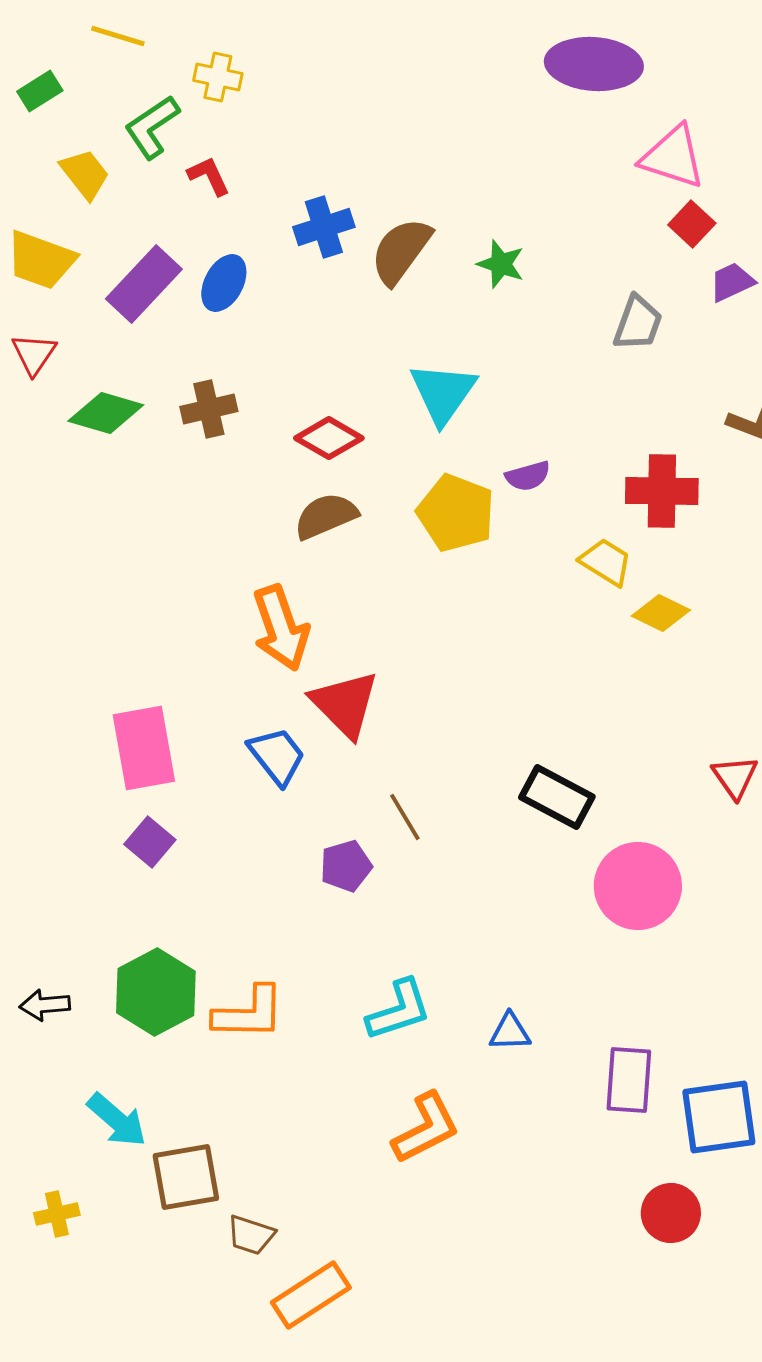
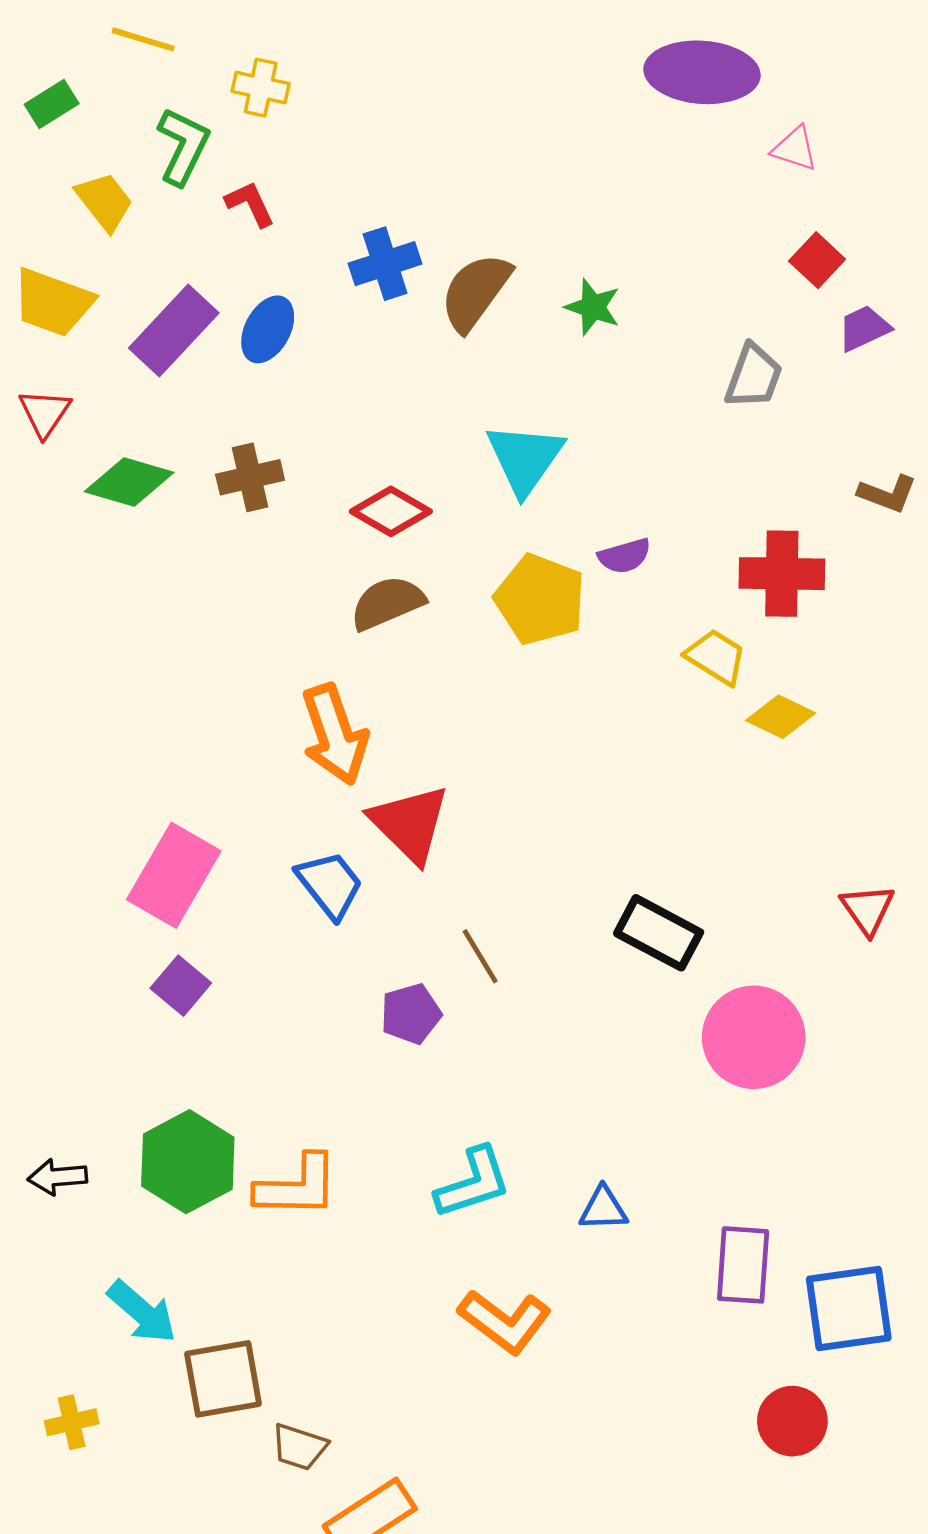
green L-shape: (152, 127) -> (183, 146), turned 150
pink triangle: (673, 157) -> (795, 149), moved, size x0.6
pink rectangle: (144, 748) -> (174, 875), turned 40
orange L-shape: (426, 1128) -> (505, 1321), turned 64

